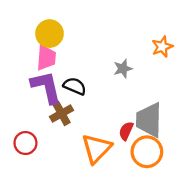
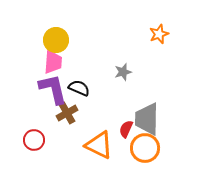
orange star: (162, 47) -> (159, 34), moved
orange triangle: (97, 148) -> (99, 145), turned -48

